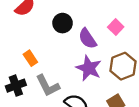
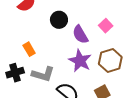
gray L-shape: (48, 86) -> (43, 74), turned -50

